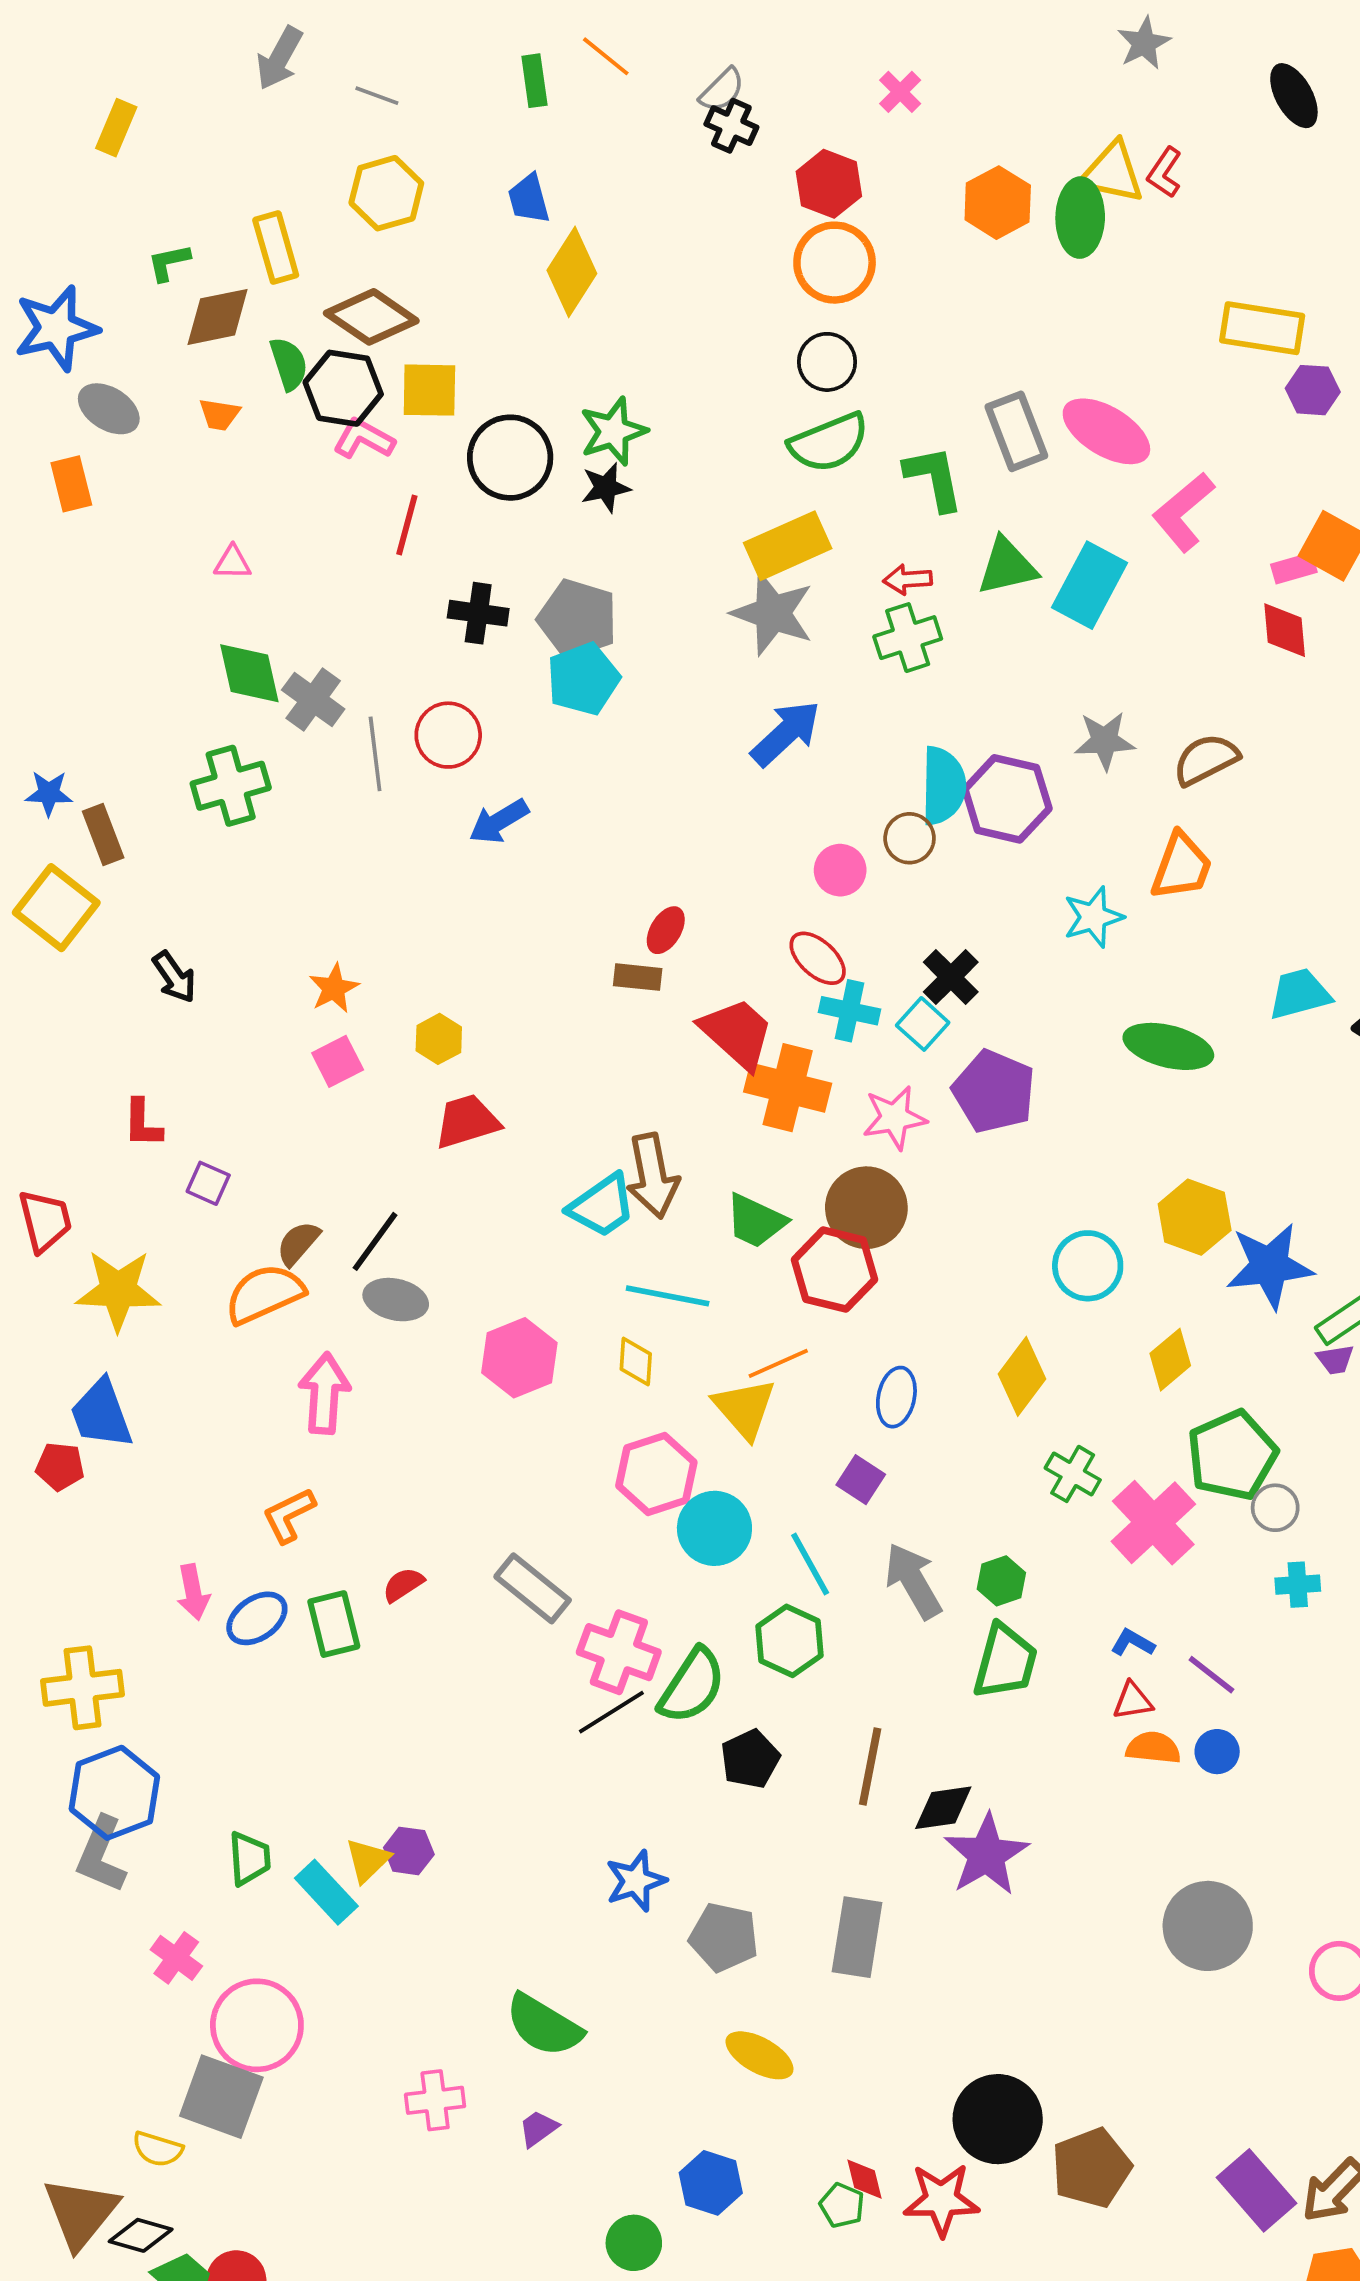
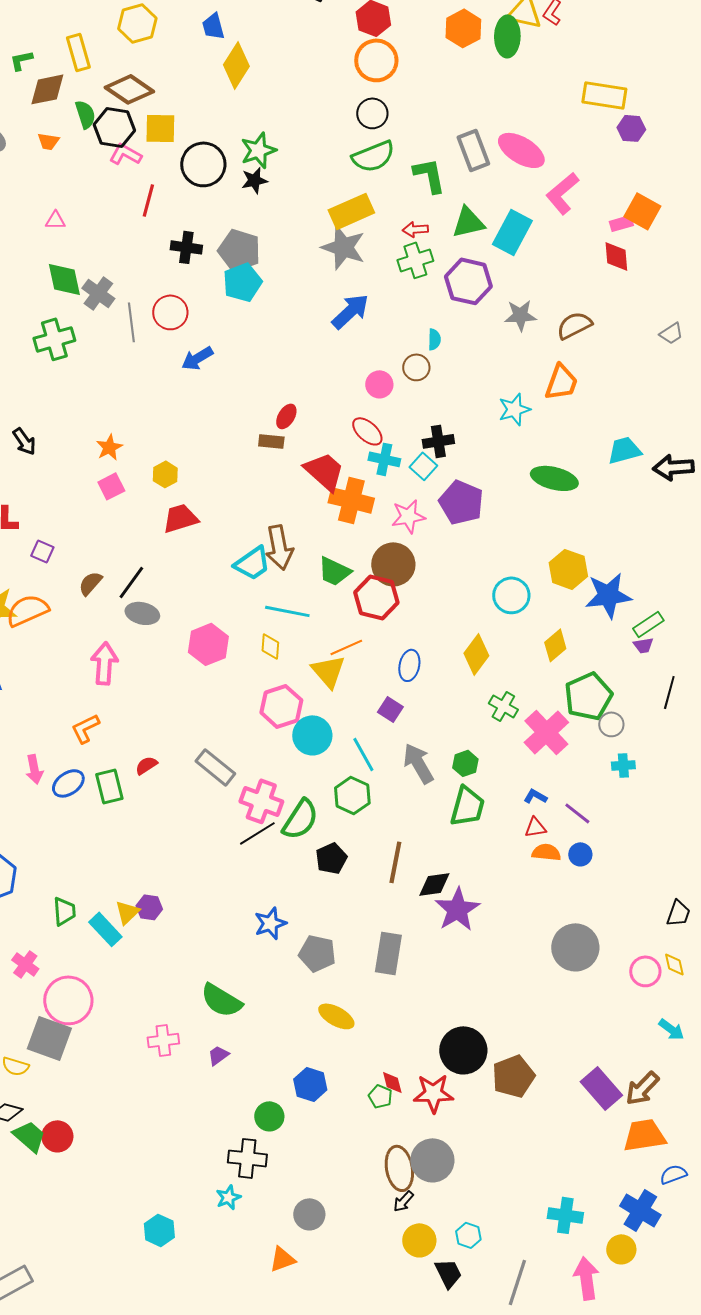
cyan semicircle: (943, 786) -> (434, 339), size x0.5
purple hexagon: (1007, 799) -> (468, 281), moved
black cross: (951, 977) -> (438, 441), turned 36
orange semicircle: (264, 1294) -> (27, 610), moved

